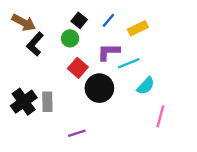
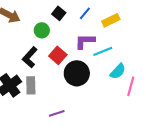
green circle: (70, 38) -> (42, 30), moved
black L-shape: (35, 44) -> (30, 57), moved
pink line: (160, 116) -> (131, 86), moved

